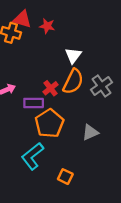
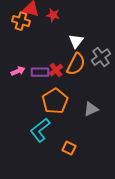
gray cross: (101, 86) -> (101, 57), moved
purple rectangle: (34, 103) -> (40, 72), moved

